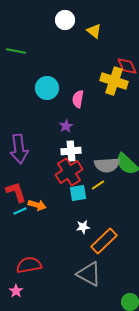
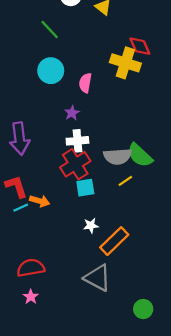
green line: (16, 51) -> (50, 29), moved, turned 36
yellow line: (98, 185) -> (125, 181), moved
pink star: (16, 291) -> (31, 297), moved

